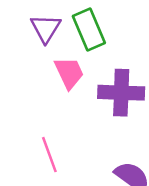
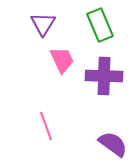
green rectangle: (89, 30) -> (100, 25), moved

